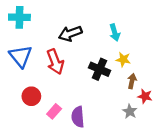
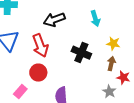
yellow star: (123, 59) -> (113, 44), moved
red circle: (31, 96) -> (38, 73), moved
pink rectangle: (54, 111) -> (20, 92), moved

